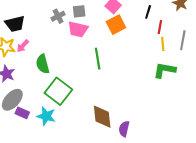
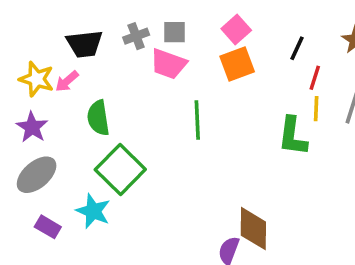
black trapezoid: (15, 24) -> (84, 44), moved
green L-shape: (165, 70) -> (293, 136), moved, turned -100
purple rectangle: (22, 113) -> (48, 227), moved
brown diamond: (102, 117) -> (253, 229), moved

